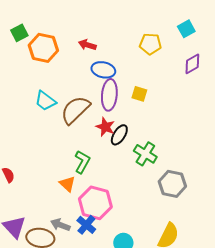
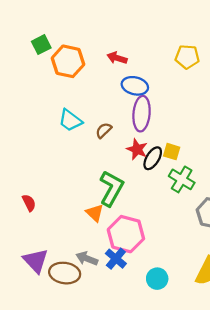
yellow square: (139, 94) -> (172, 152), moved
brown semicircle: (75, 110) -> (104, 130), size x0.5
green L-shape: (82, 162) -> (111, 188), size x1.4

